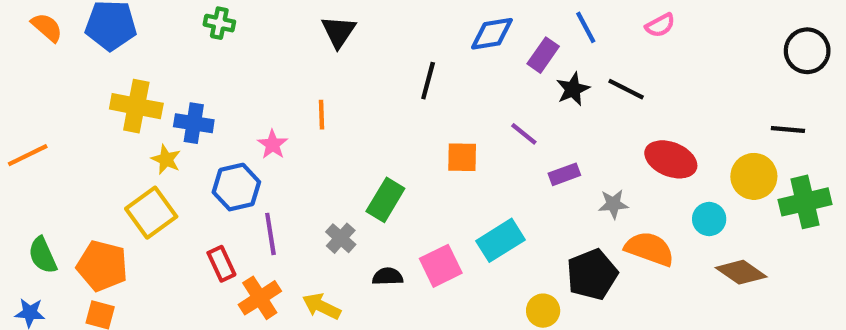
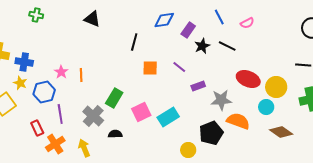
pink semicircle: (660, 25) -> (247, 23), moved
blue line: (586, 27) -> (219, 17), moved
black triangle: (339, 32) -> (92, 19), turned -42
orange line: (322, 115) -> (81, 75), moved
orange square: (462, 157) -> (150, 68), moved
yellow star: (166, 159) -> (20, 83), moved
yellow circle: (754, 176) -> (276, 87), moved
gray star: (613, 204) -> (221, 100), size x1.5
gray cross: (341, 238) -> (93, 116), size x1.5
pink square: (441, 266) -> (141, 112), moved
yellow arrow: (322, 306) -> (84, 148), turned 42

